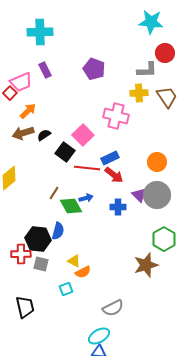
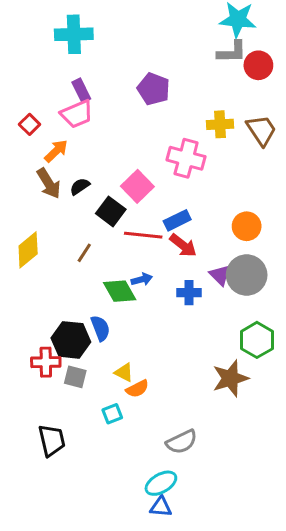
gray L-shape: (147, 70) -> (232, 52), moved
pink trapezoid: (21, 82) -> (77, 114), moved
brown arrow: (23, 133) -> (49, 183), turned -105
brown line: (54, 193) -> (84, 253), moved
blue semicircle: (58, 231) -> (100, 328), turned -36

